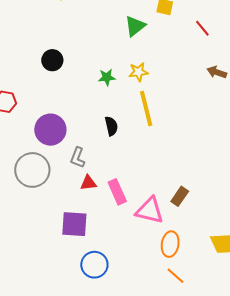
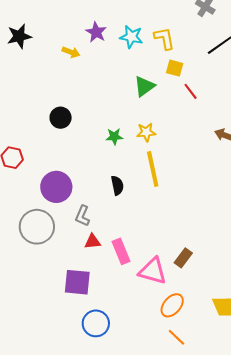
red line: (202, 28) -> (191, 91), moved
orange ellipse: (170, 244) -> (172, 305), turned 30

